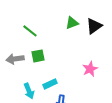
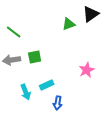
black triangle: (94, 26) -> (91, 14), moved
green line: (30, 31) -> (14, 32), moved

